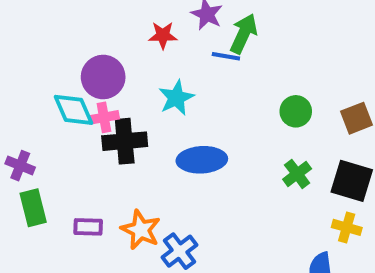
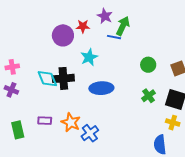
purple circle: (103, 77) -> (63, 35), moved
cyan diamond: (74, 110) -> (47, 79), moved
pink cross: (104, 117) -> (12, 67), moved
green rectangle: (33, 208) -> (18, 130), moved

